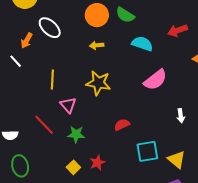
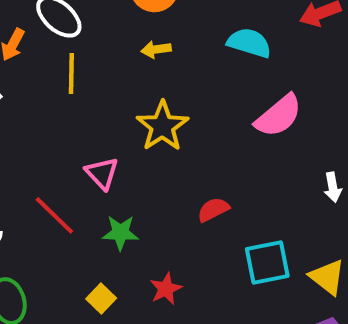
yellow line: (52, 80) -> (71, 73), moved
yellow star: (98, 83) -> (162, 126), turned 30
yellow square: (73, 167) -> (101, 298), moved

